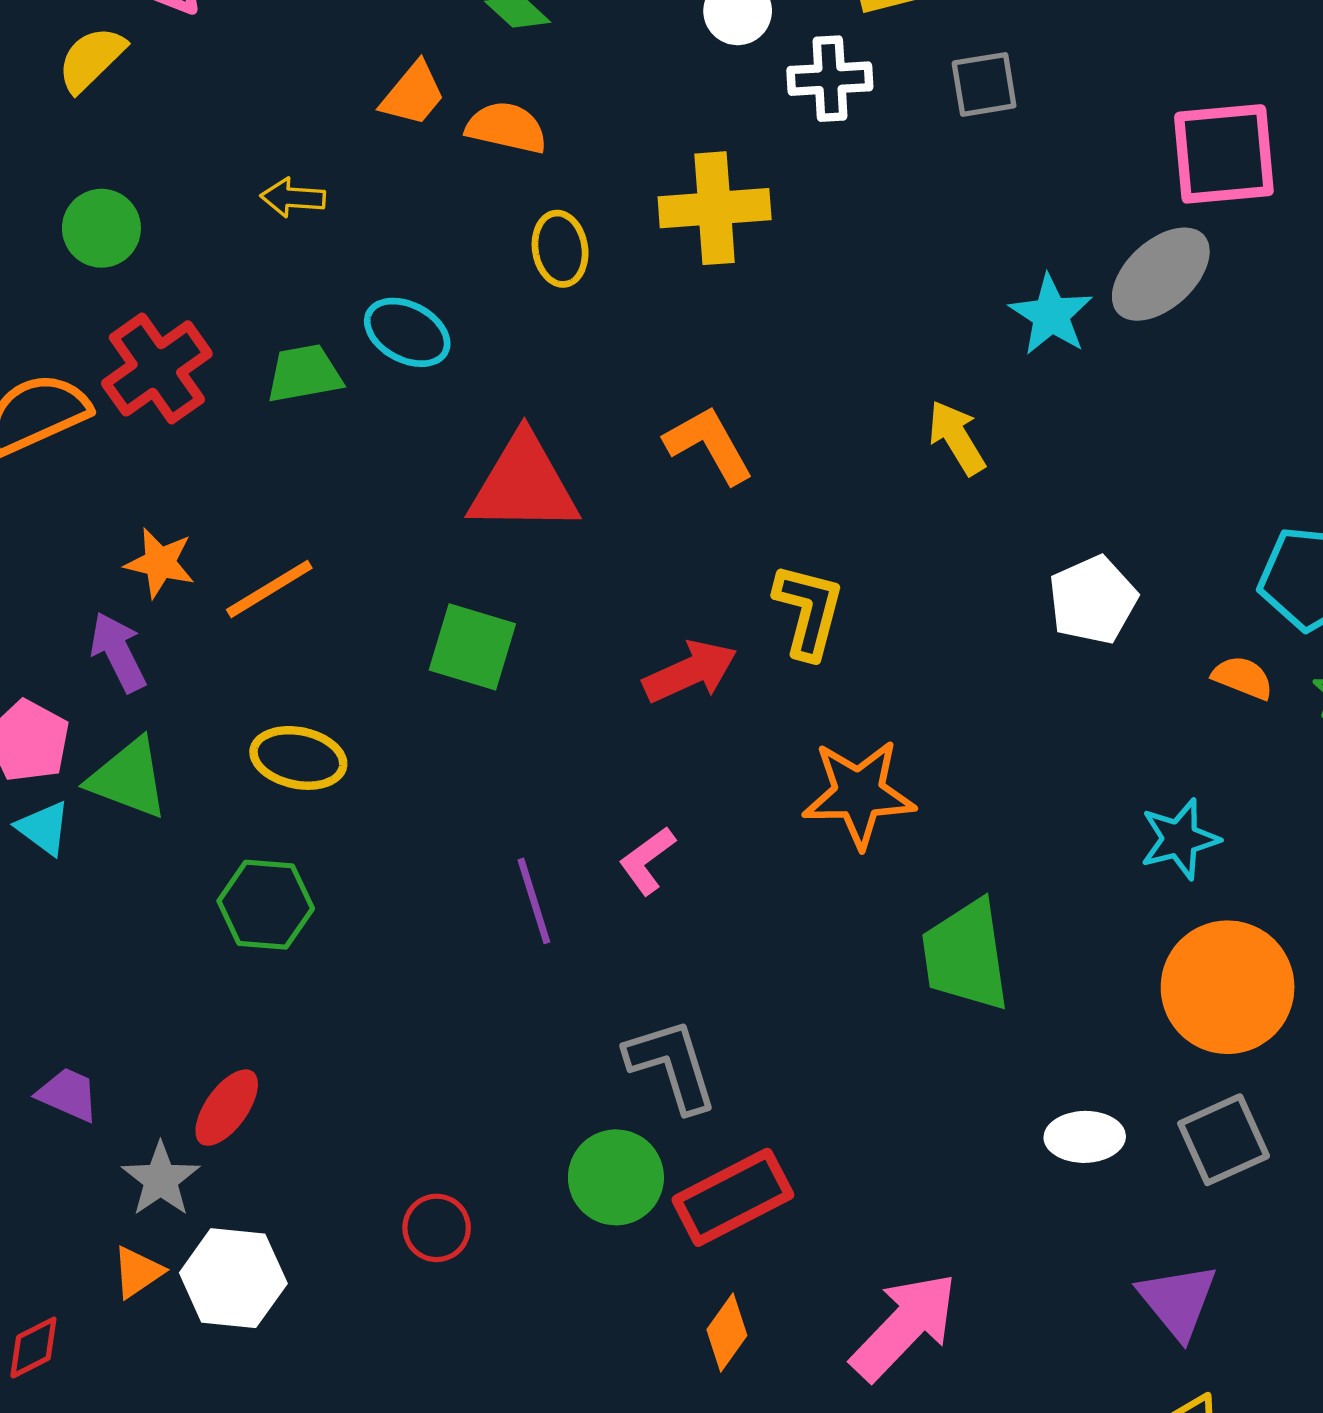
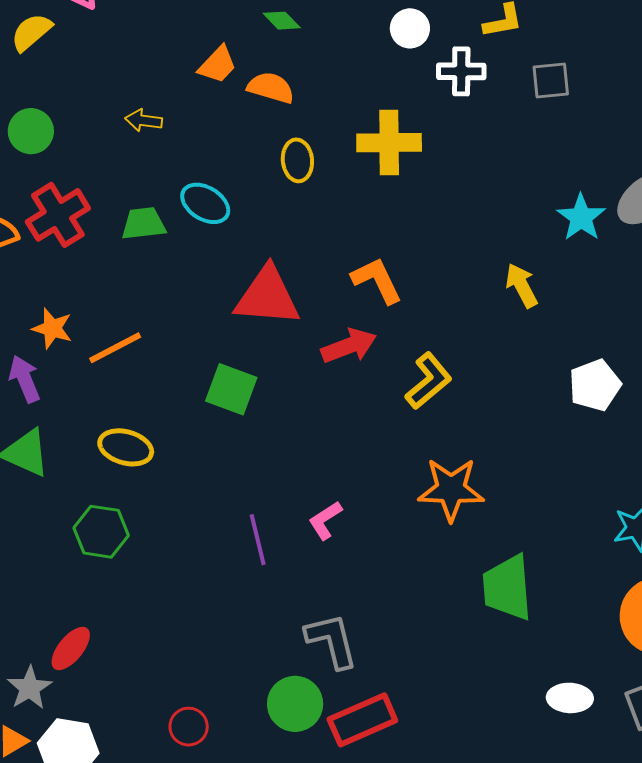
yellow L-shape: (809, 611) -> (429, 381), turned 32
red arrow: (690, 672) -> (349, 346), moved

